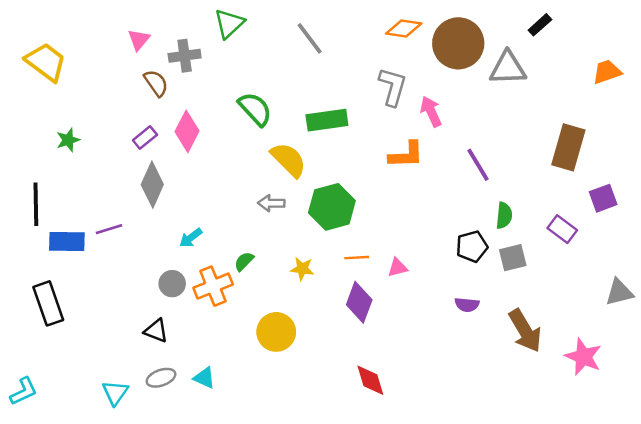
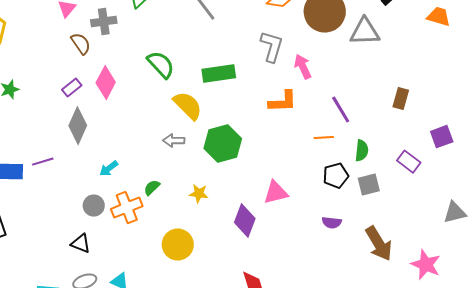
orange trapezoid: (607, 72) -> (439, 17), moved, turned 35
brown rectangle: (568, 147) -> (401, 99), moved, size x0.6
orange line: (357, 258) -> (324, 138), moved
pink triangle: (398, 268) -> (276, 193), size x1.5

